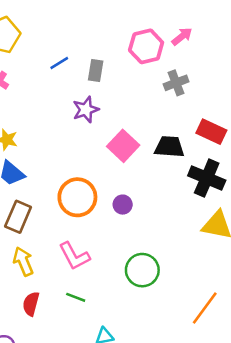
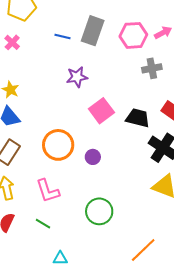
blue line: (59, 63) -> (62, 36), turned 35
gray rectangle: (96, 71) -> (93, 31), moved, size x1.6

